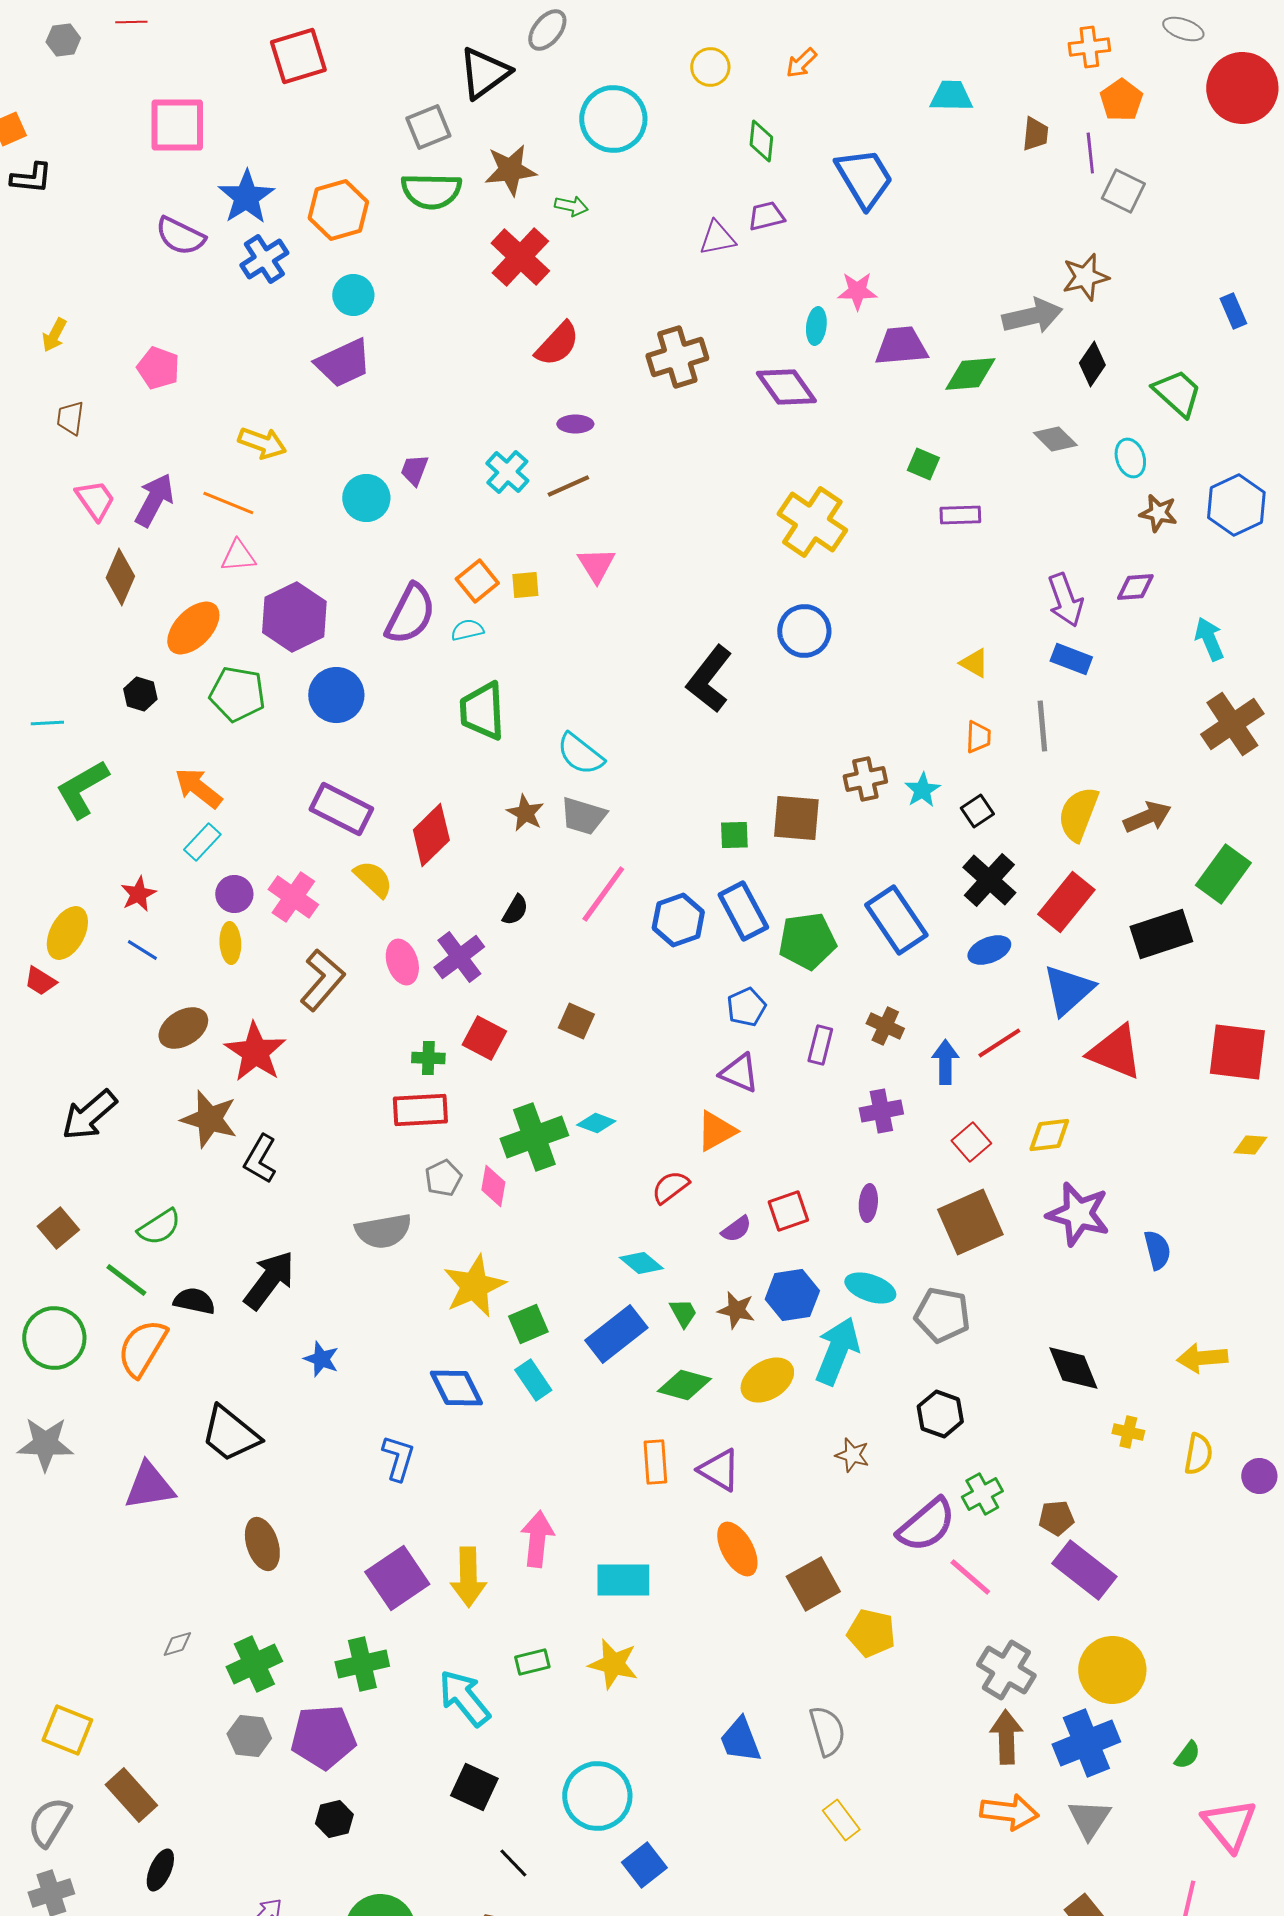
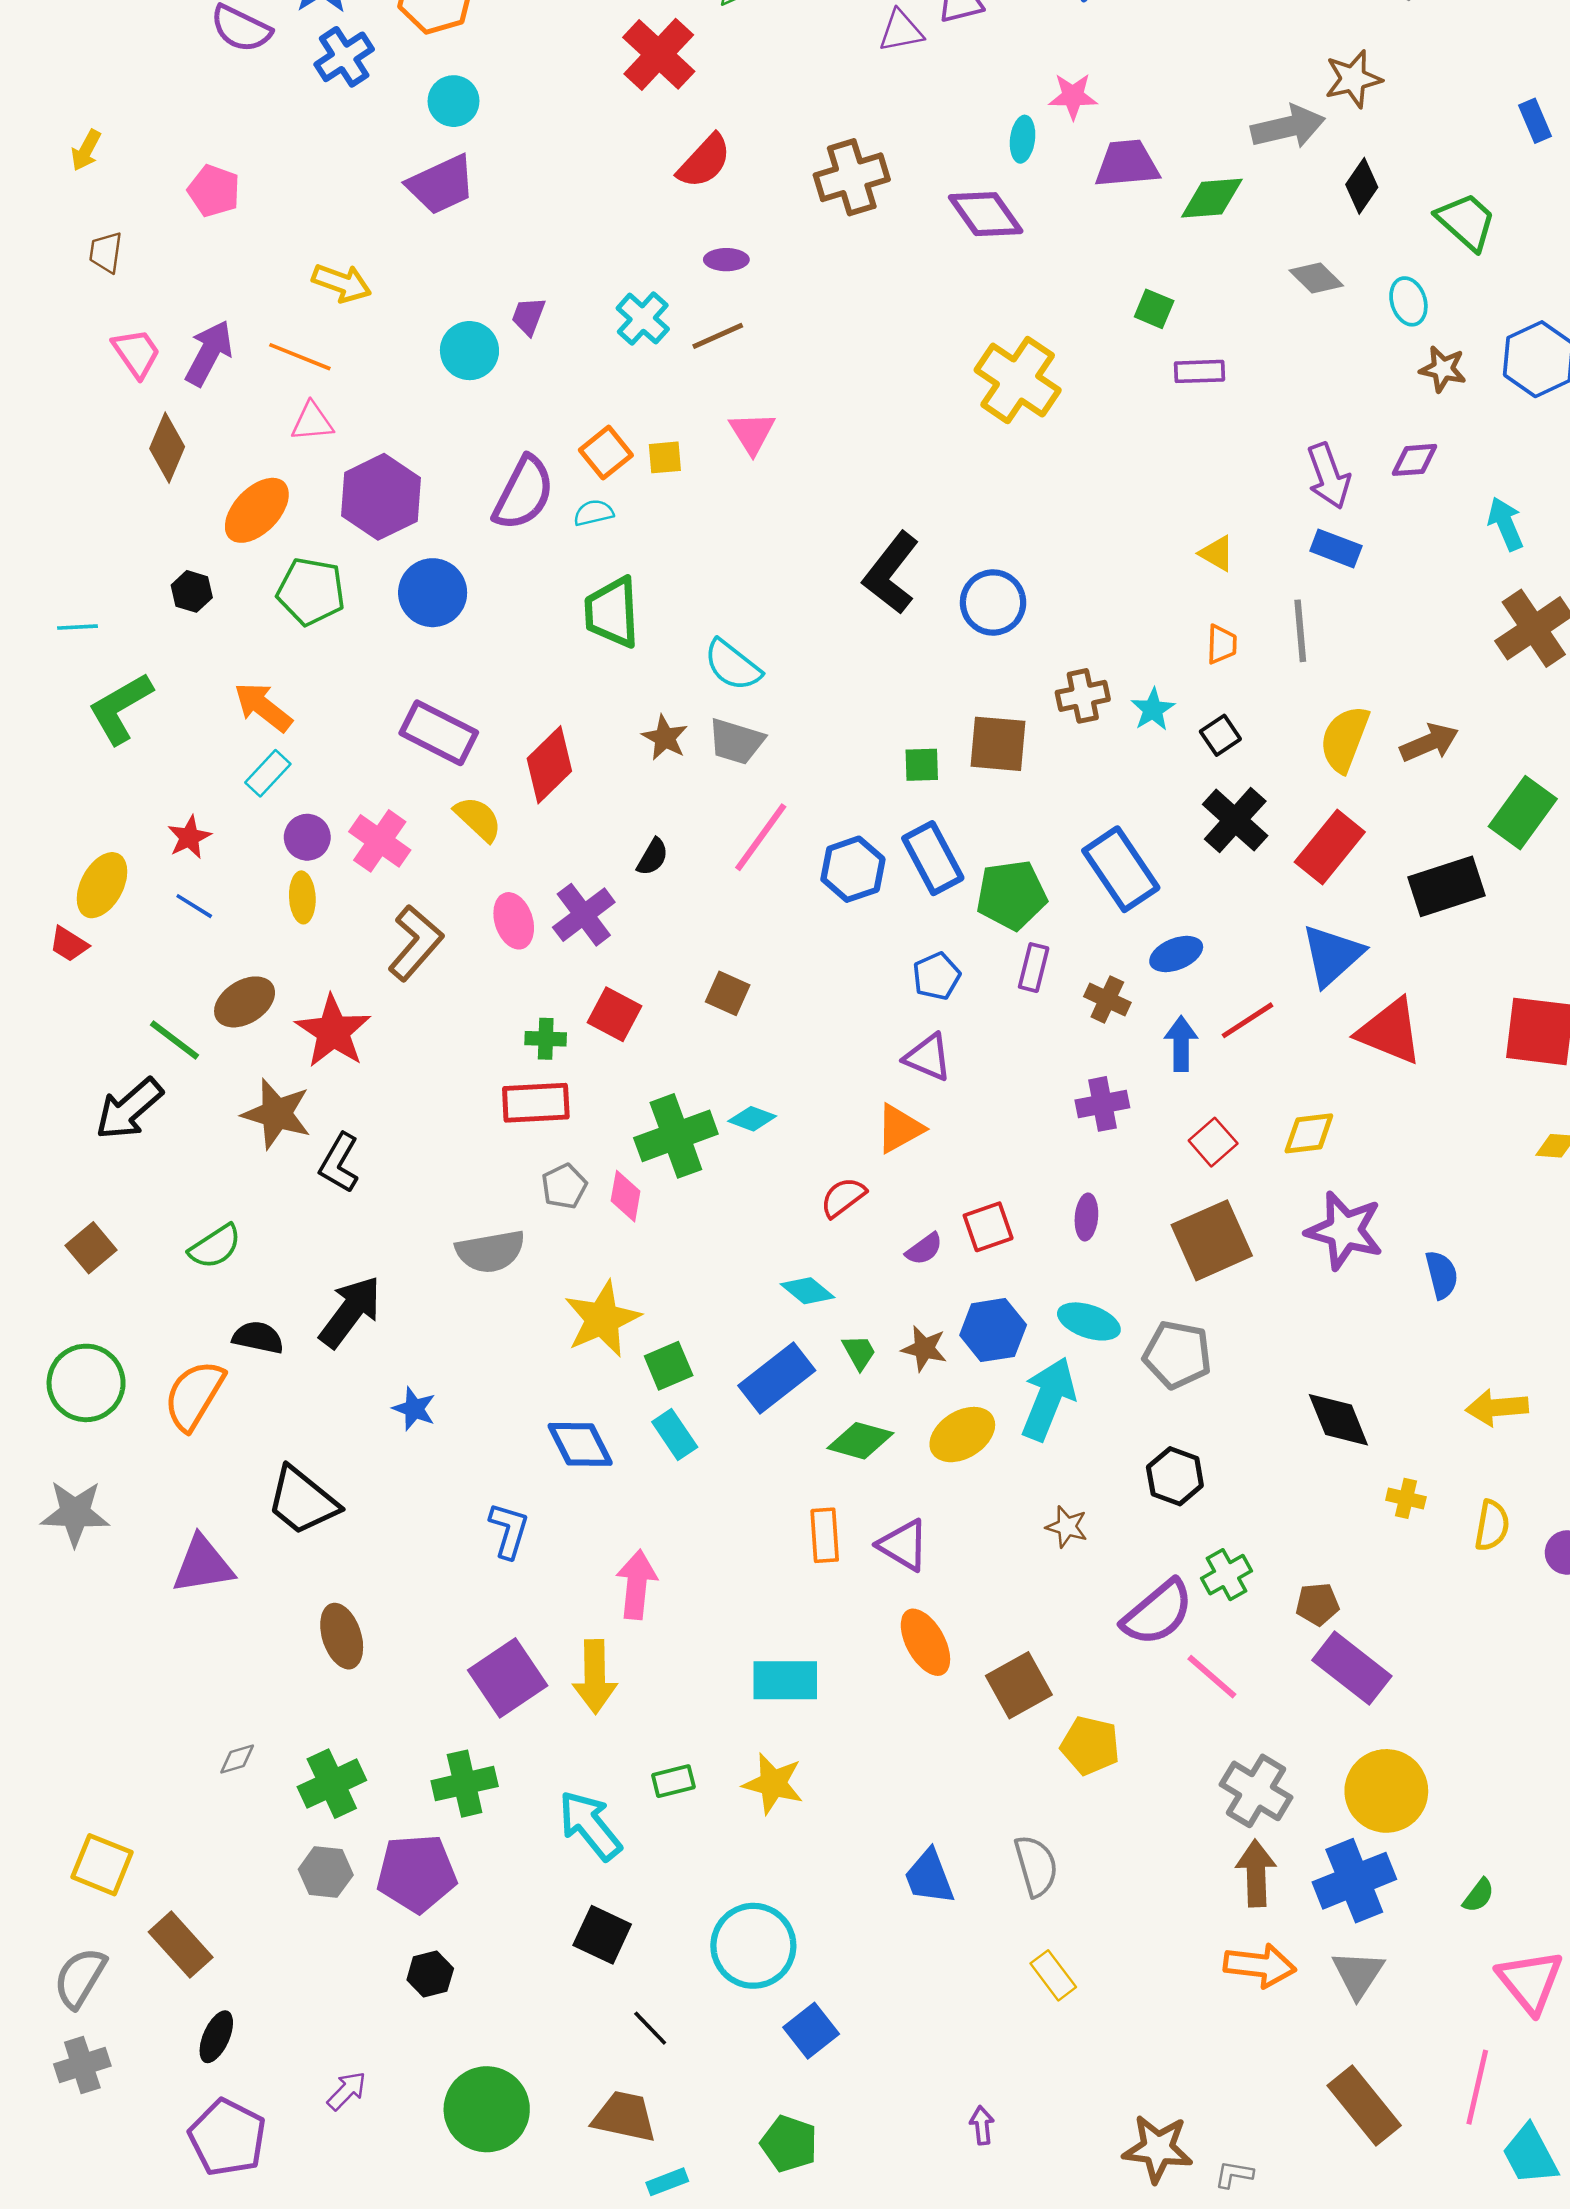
blue circle: (804, 631) -> (993, 603), moved
blue ellipse: (989, 950) -> (1176, 954), moved
purple rectangle: (820, 1045) -> (1034, 968), moved
green line: (126, 1280) -> (175, 1040), moved
pink arrow: (537, 1539) -> (637, 1584), moved

